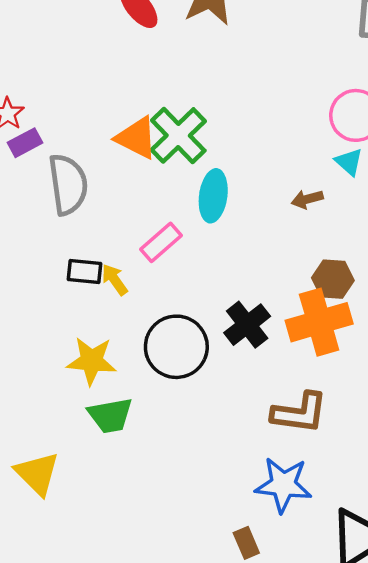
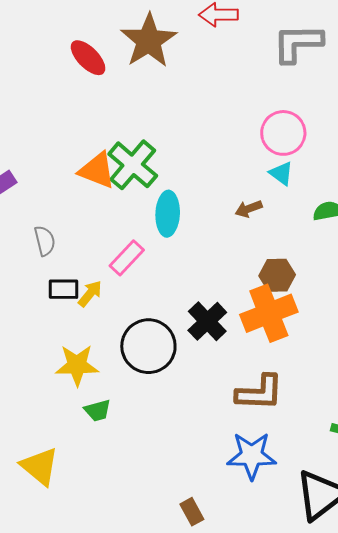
gray semicircle: (68, 184) -> (45, 241), moved, size x0.6
yellow arrow: (115, 280) -> (90, 294), turned 80
green trapezoid: (110, 415) -> (98, 410), size x0.7
brown rectangle: (246, 543) -> (192, 512), moved

